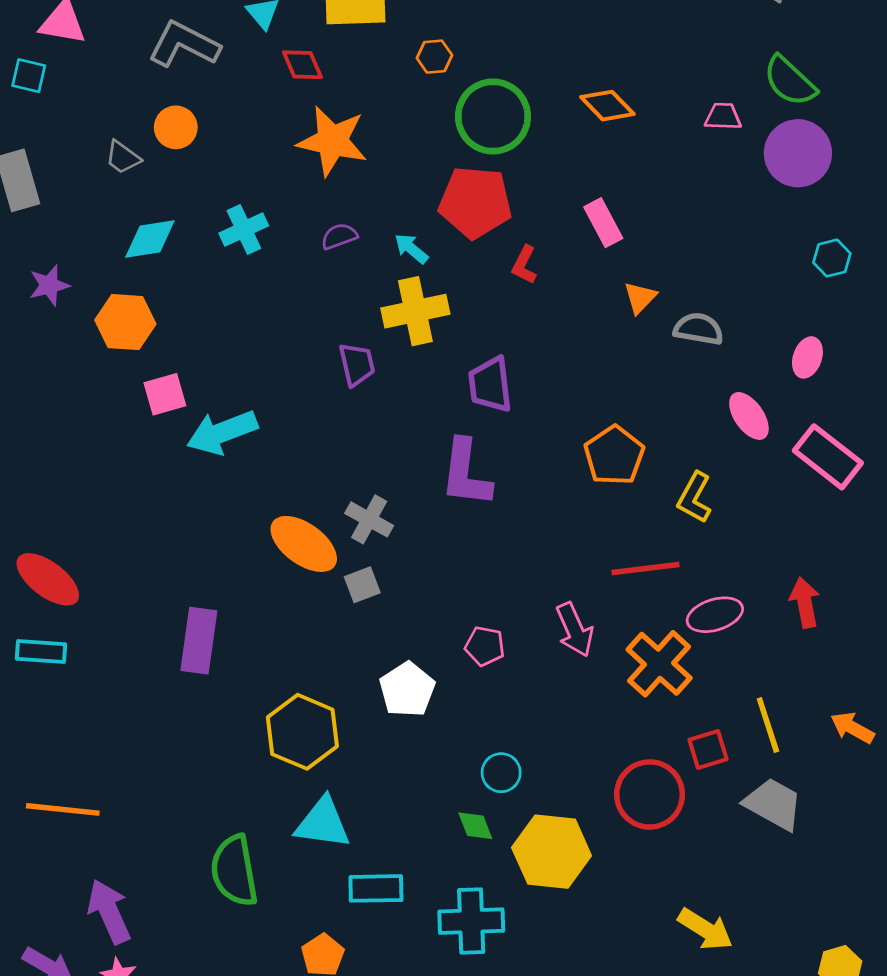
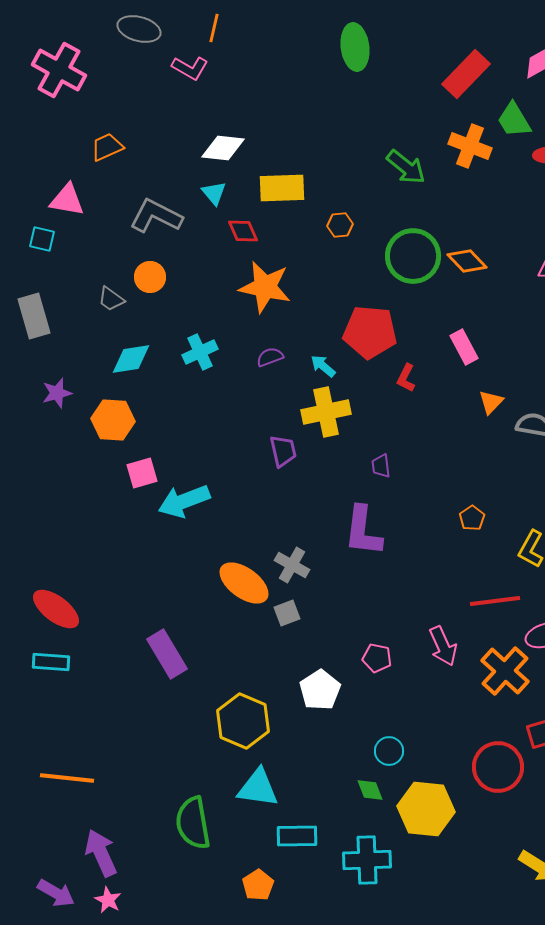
green circle: (493, 116) -> (413, 256), moved
purple trapezoid: (490, 385) -> (381, 466), size x0.6
orange pentagon: (614, 455) -> (472, 518), size x0.6
purple rectangle: (199, 641) -> (167, 654), turned -39

